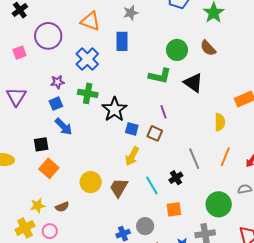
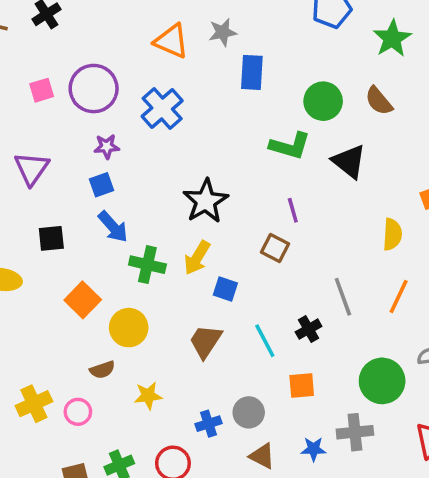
gray star: (131, 13) -> (223, 32), moved
purple circle: (48, 36) -> (94, 89), moved
blue rectangle: (122, 41) -> (252, 72), moved
green cross: (88, 93) -> (147, 265), moved
blue square: (132, 129) -> (225, 289), moved
black square: (41, 144) -> (51, 238), moved
yellow arrow: (132, 156) -> (197, 258), moved
yellow circle: (91, 182) -> (129, 328), moved
yellow star: (38, 206) -> (148, 396), moved

